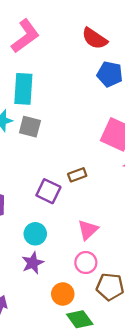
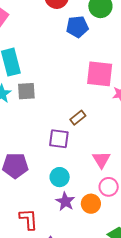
orange circle: (63, 294) -> (91, 204), moved

